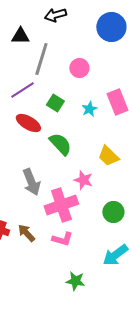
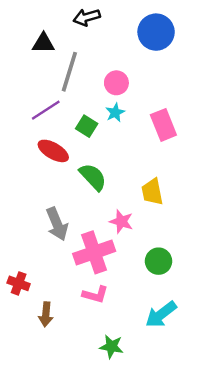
cyan star: (89, 109) -> (115, 113), moved
yellow trapezoid: (108, 156) -> (152, 192), turned 35
brown arrow: (26, 233) -> (46, 314), moved, turned -132

